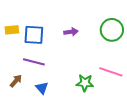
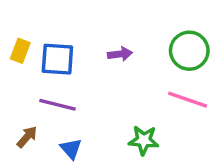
yellow rectangle: (12, 30) -> (20, 51), turned -64
pink line: (111, 72) -> (188, 100), moved

